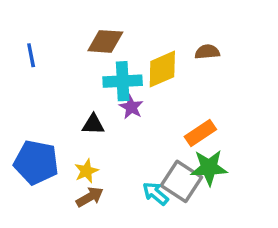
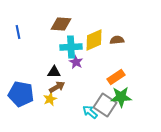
brown semicircle: (207, 52) -> (117, 40), moved
brown arrow: (90, 197) -> (57, 87), moved

